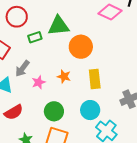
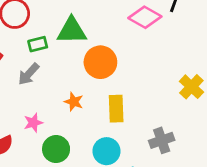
gray arrow: (22, 68) -> (29, 74), moved
pink star: (39, 82) -> (33, 123), moved

